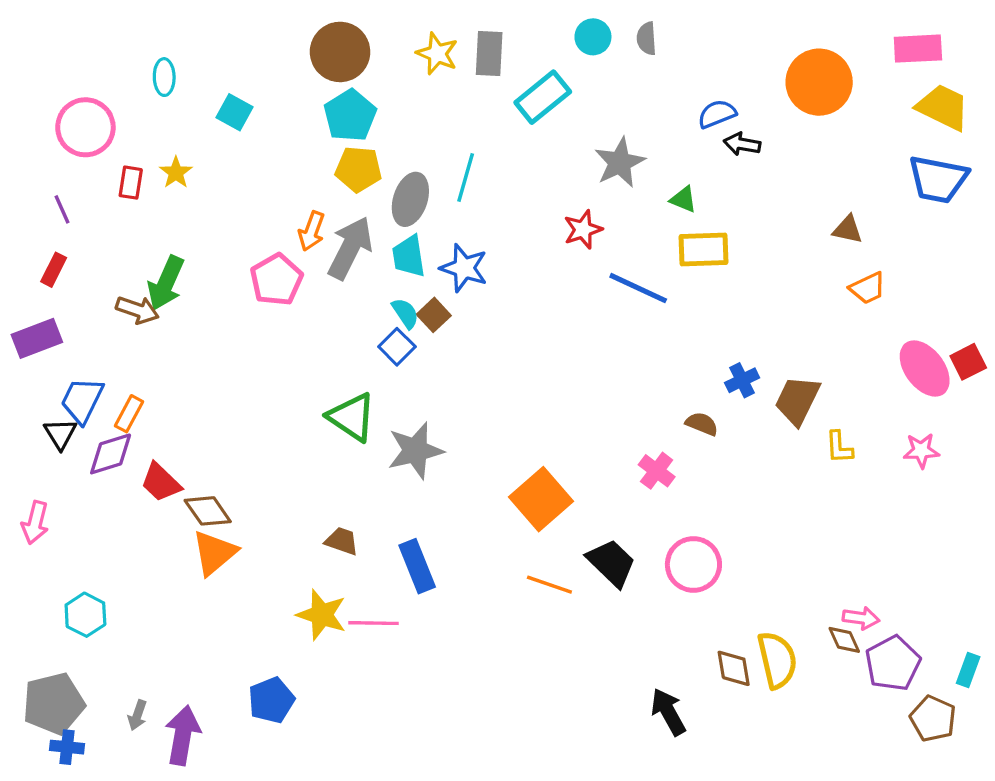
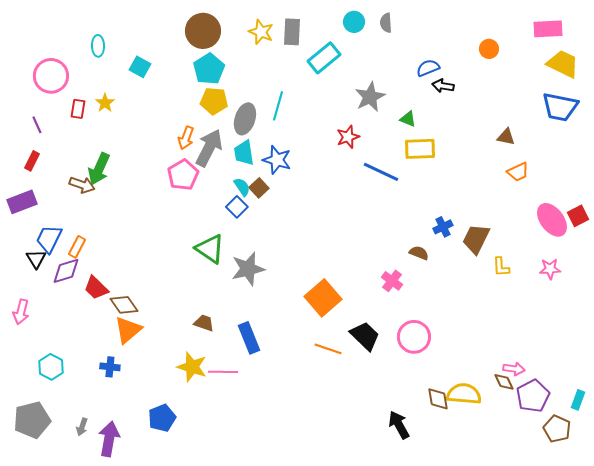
orange circle: (819, 82) -> (489, 49), size x0.5
pink pentagon: (276, 280) -> (183, 175), moved
yellow semicircle: (777, 660) -> (464, 394), turned -72
blue cross: (67, 747) -> (110, 367), moved

